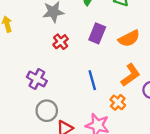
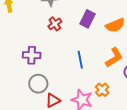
purple cross: (37, 79) -> (32, 55), turned -30
orange cross: (118, 102) -> (102, 90), moved

